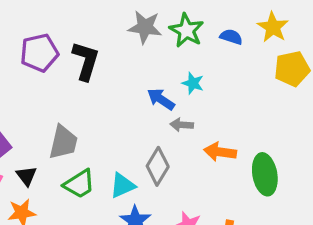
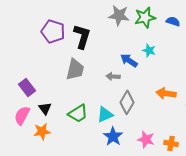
green star: (186, 30) -> (145, 17), turned 30
purple pentagon: (39, 53) -> (53, 31), turned 30
gray arrow: (182, 125) -> (113, 76), moved
gray trapezoid: (63, 142) -> (75, 69), moved

